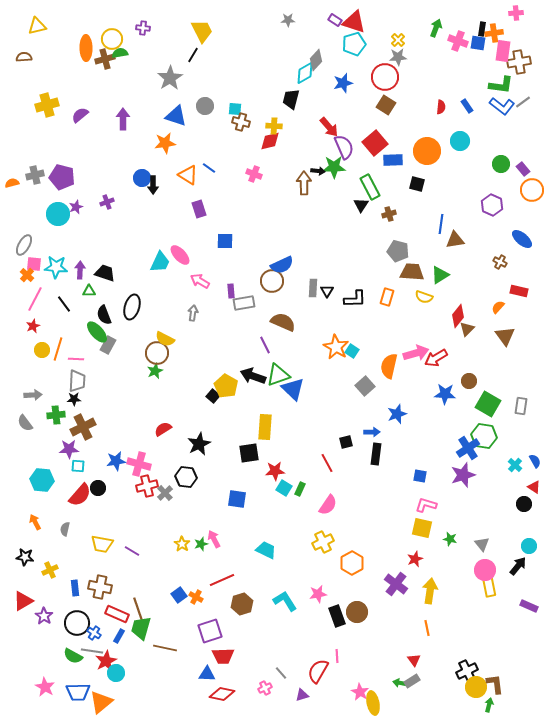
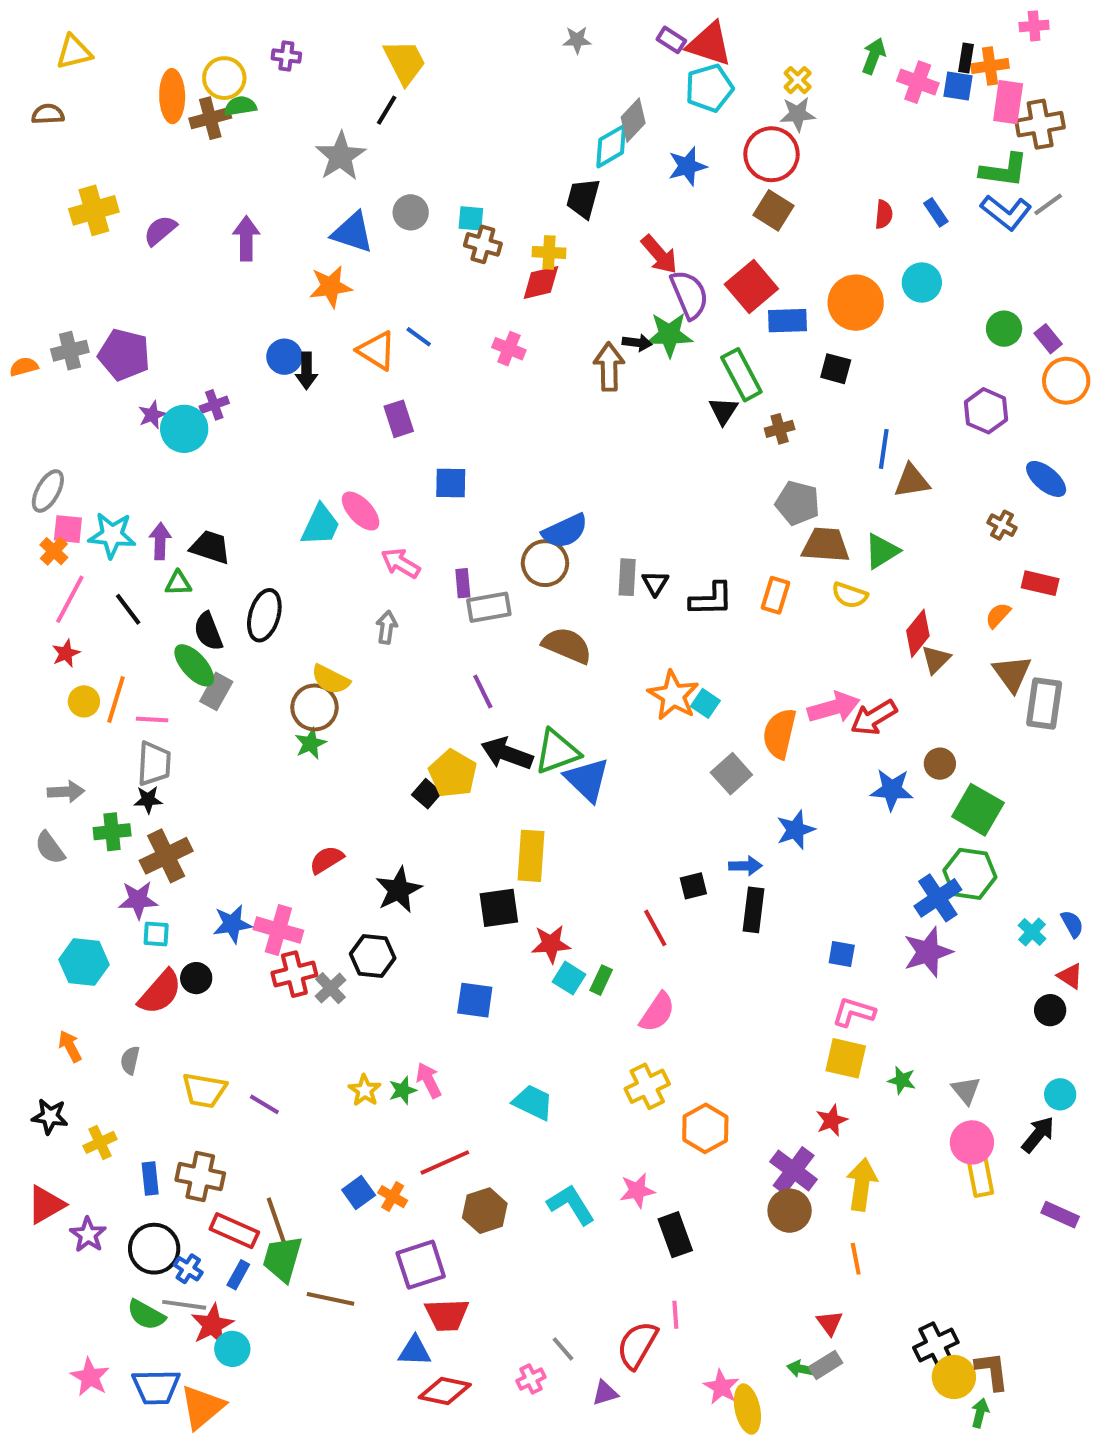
cyan circle: (58, 214) -> (184, 429), moved
purple line: (265, 345) -> (483, 691), moved
gray rectangle: (521, 406) -> (1044, 703), moved, size x1.4
brown circle: (357, 612) -> (790, 1211), moved

